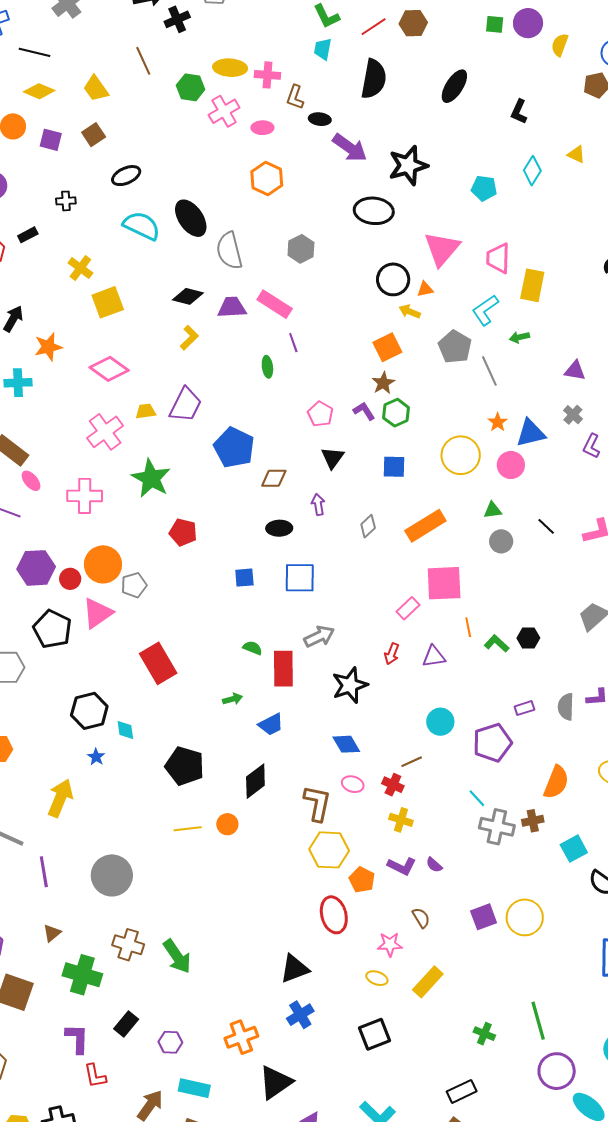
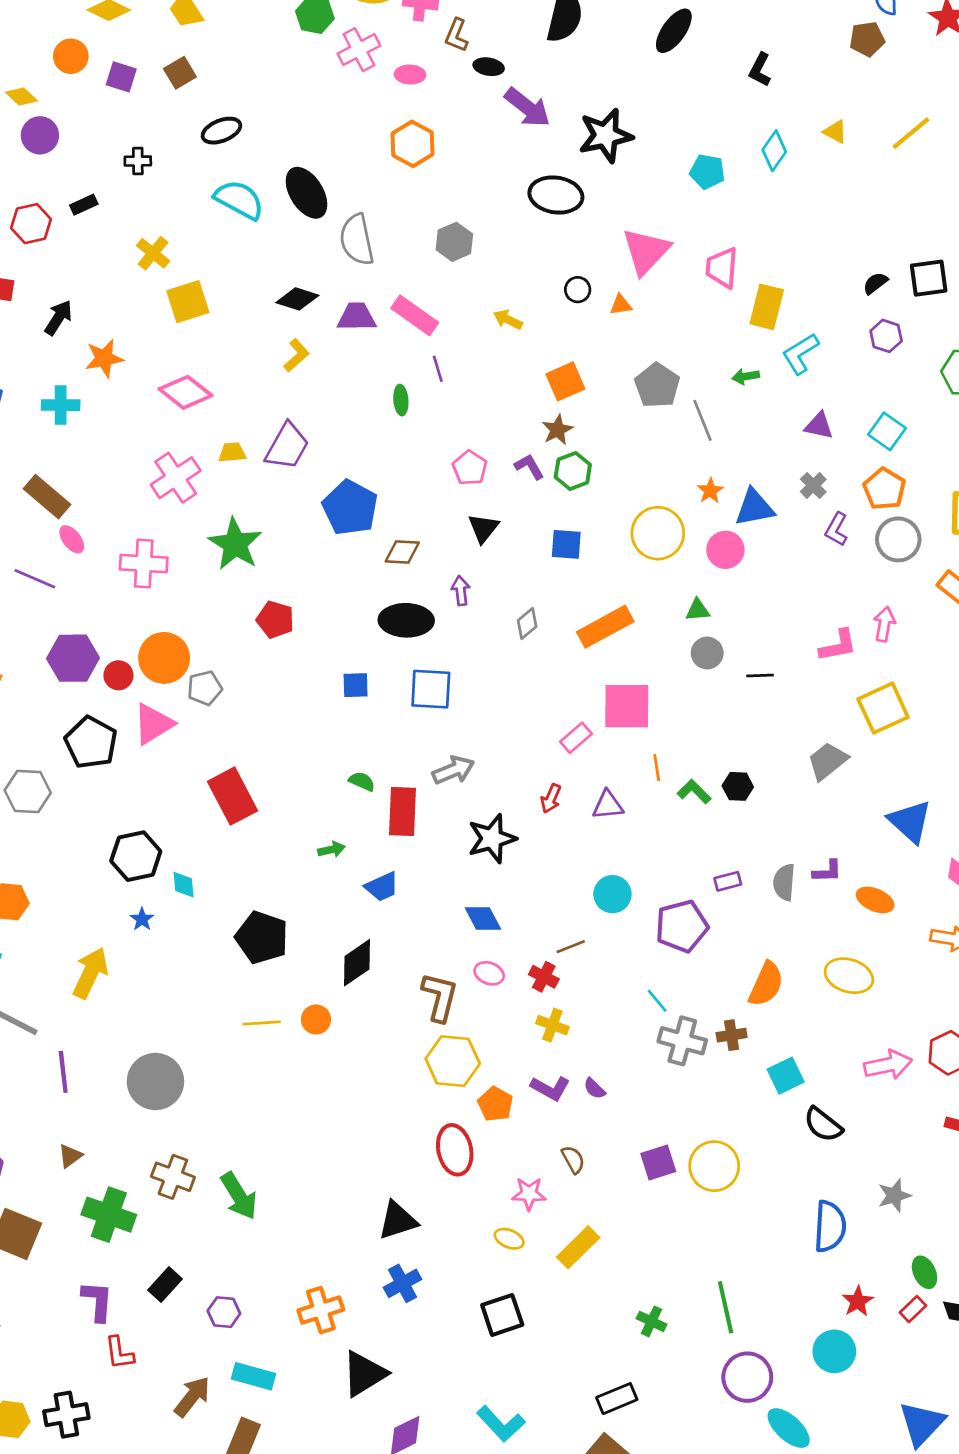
black circle: (393, 279) -> (578, 290), size x0.6
cyan L-shape: (485, 310) -> (800, 354), moved
yellow arrow: (410, 312) -> (508, 320), moved
black line: (546, 526) -> (760, 675), moved, turned -48
black ellipse: (279, 528) -> (406, 620), size x1.5

